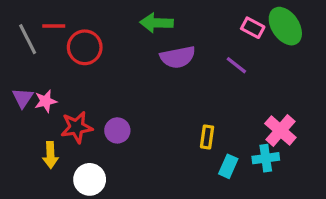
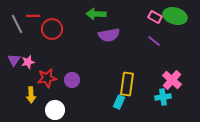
green ellipse: (285, 26) -> (175, 16), turned -40
purple line: (236, 65) -> (154, 41), moved
yellow rectangle: (207, 137) -> (127, 84), size x1.6
cyan rectangle: (228, 166) -> (119, 102), moved

